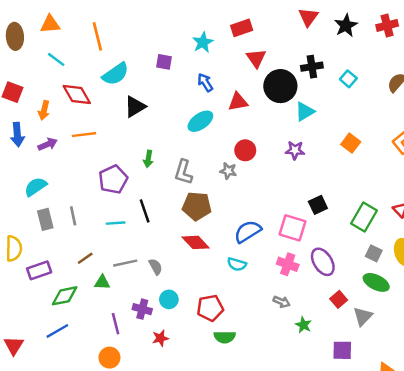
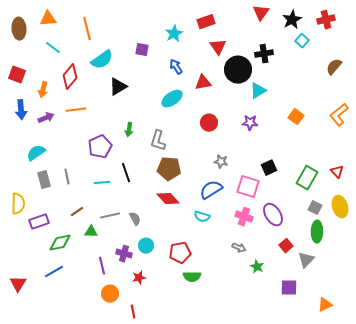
cyan square: (348, 79) -> (302, 41), moved
red diamond: (77, 95) -> (70, 77), turned 70
gray star: (228, 171) -> (221, 162), moved
green ellipse: (376, 282) -> (317, 232), turned 65
orange circle: (109, 358) -> (110, 294), moved

